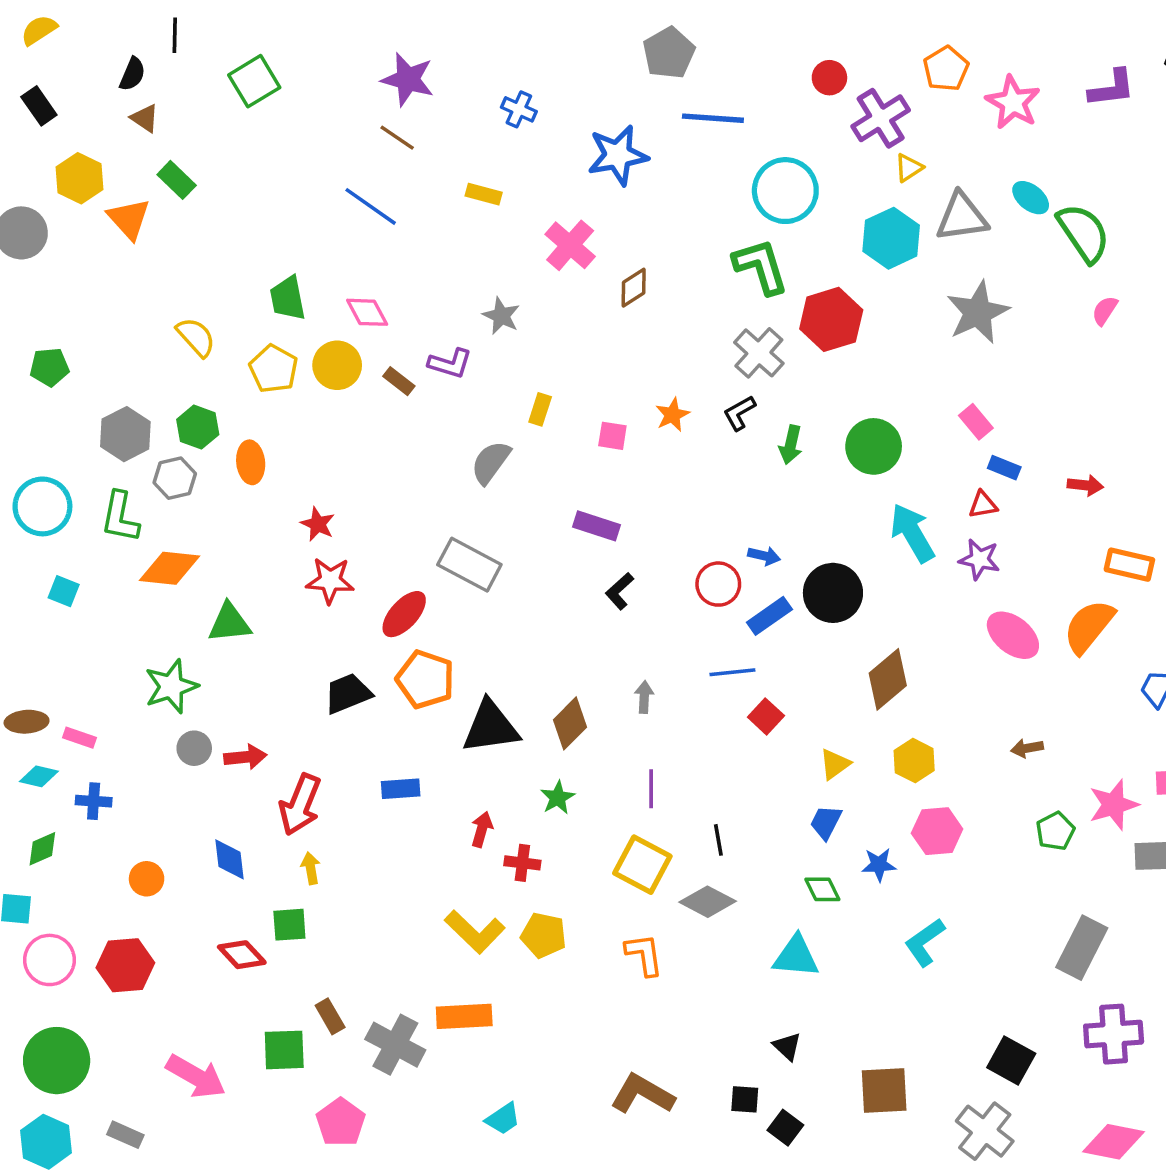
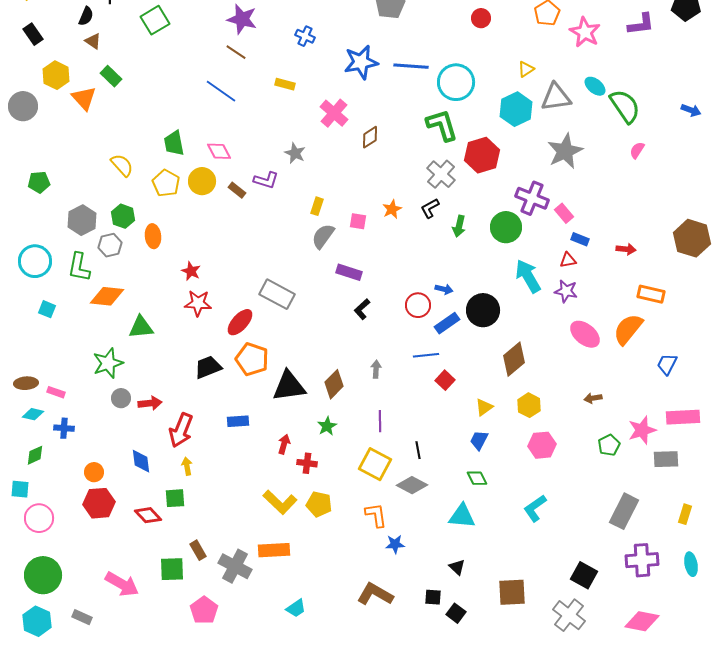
blue line: (713, 118) -> (411, 66), moved
purple cross: (881, 118) -> (532, 198), moved, turned -36
gray semicircle: (491, 462) -> (323, 236), moved
blue star: (879, 865) -> (395, 544), moved
red hexagon: (125, 965) -> (99, 503), moved

